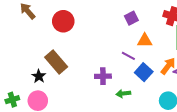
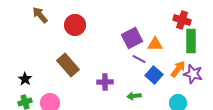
purple square: (131, 18) -> (132, 38), moved, size x1.5
black star: (39, 76) -> (25, 79), moved
purple cross: (103, 76) -> (105, 82), moved

